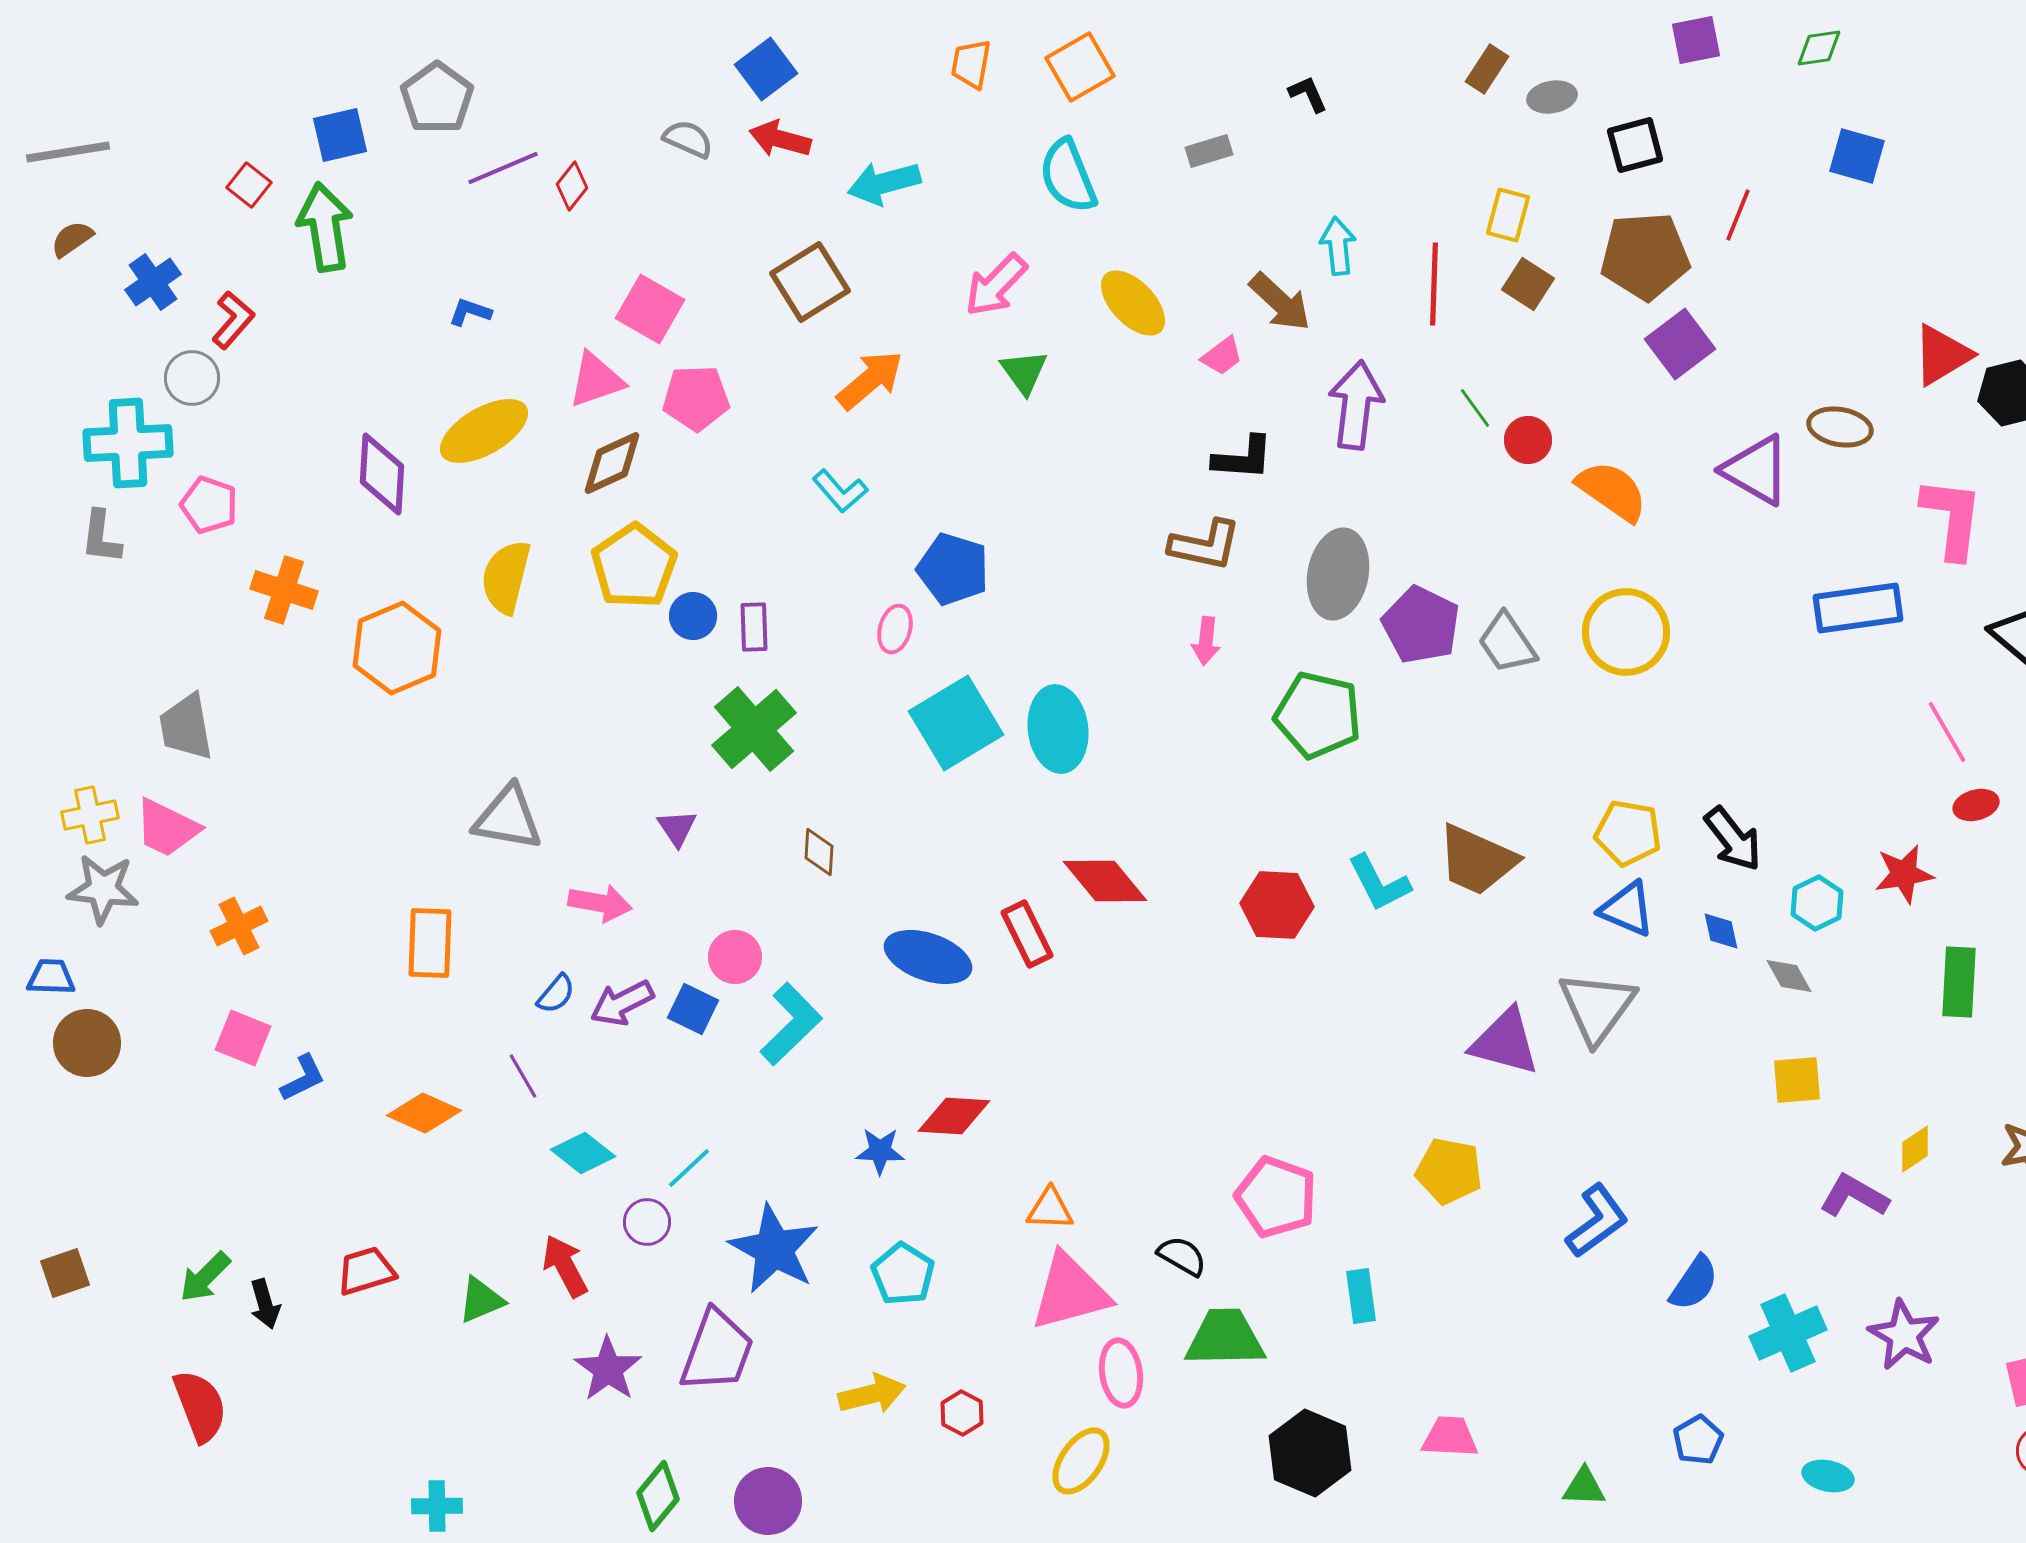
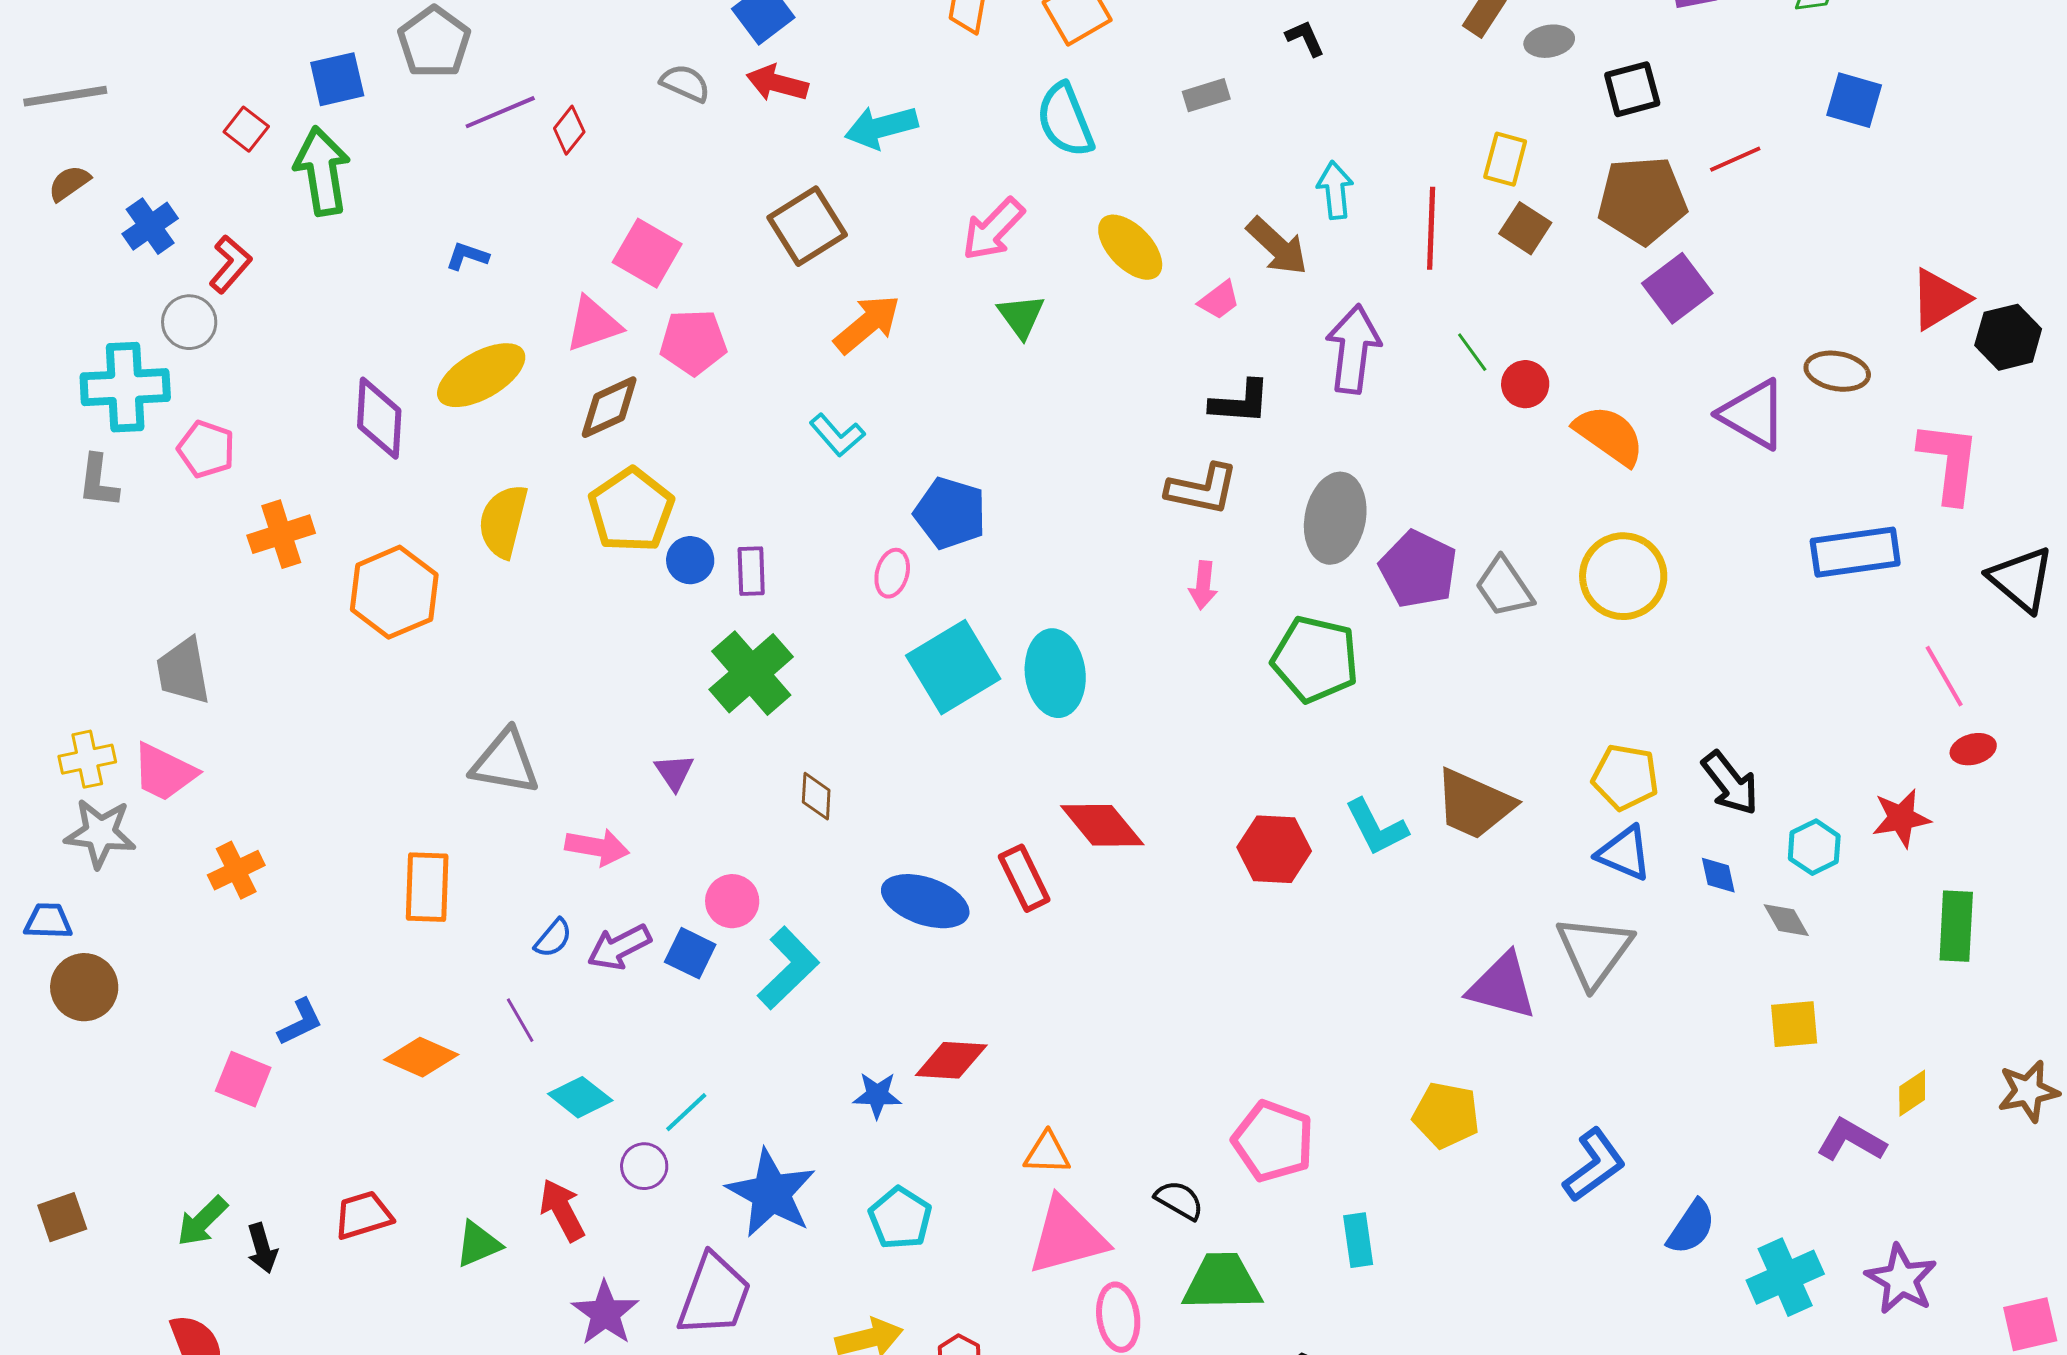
red line: (1738, 215) -> (1735, 159), turned 44
orange cross: (284, 590) -> (281, 534), turned -36
pink square: (243, 1038) -> (243, 1079), moved

